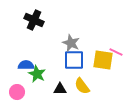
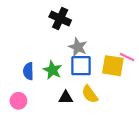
black cross: (34, 20) -> (60, 18), moved
blue semicircle: (26, 65) -> (28, 71), turned -91
green star: (37, 74) -> (52, 70), moved

